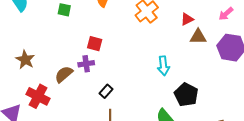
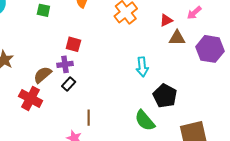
pink arrow: (226, 14) -> (194, 13), moved
black rectangle: (106, 91) -> (69, 84), moved
red cross: (38, 96) -> (31, 98), moved

